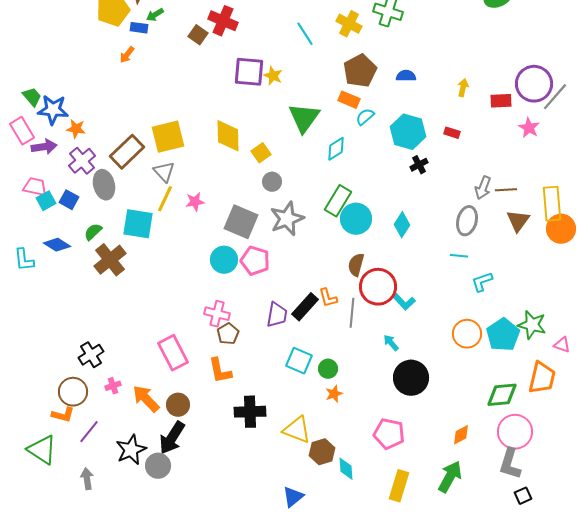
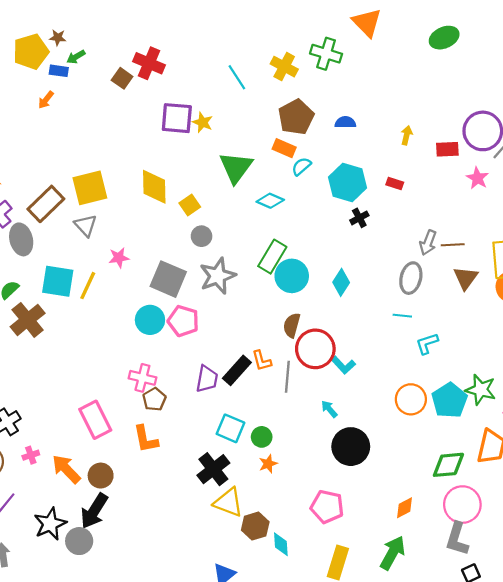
cyan diamond: (336, 149) -> (270, 201), turned 55
yellow line: (165, 199) -> (88, 286), moved
black cross: (250, 412) -> (213, 469), moved, turned -36

